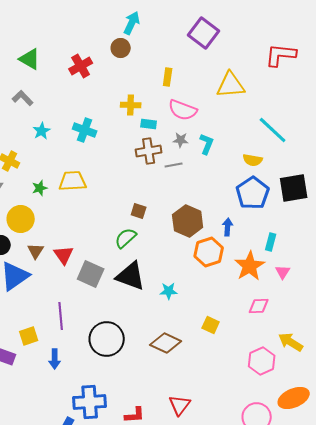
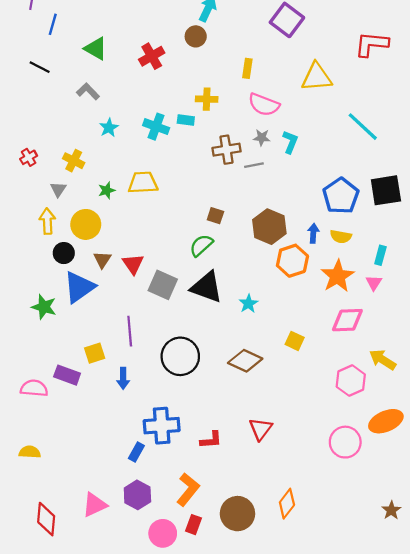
cyan rectangle: (149, 124) -> (186, 120), moved
yellow semicircle: (253, 160) -> (341, 237), moved
cyan rectangle: (271, 242) -> (380, 255), moved
cyan star: (169, 291) -> (248, 304), turned -30
pink diamond: (259, 306) -> (347, 320), size x1.4

